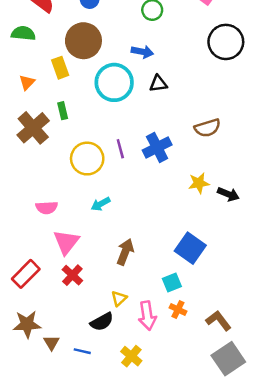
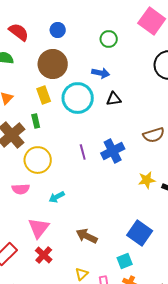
yellow rectangle: (60, 68) -> (44, 95), moved
yellow circle: (87, 159) -> (38, 160), moved
cyan arrow: (101, 204) -> (57, 197), moved
pink semicircle: (47, 208) -> (21, 189), moved
brown arrow: (125, 252) -> (87, 236), turned -85

